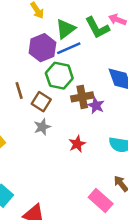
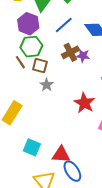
blue line: (69, 48) -> (64, 25), moved
green hexagon: (59, 76) -> (31, 47), moved
red star: (77, 144) -> (84, 103), moved, size x1.5

